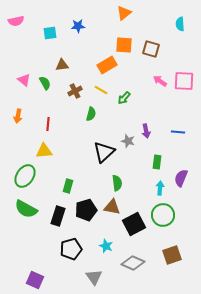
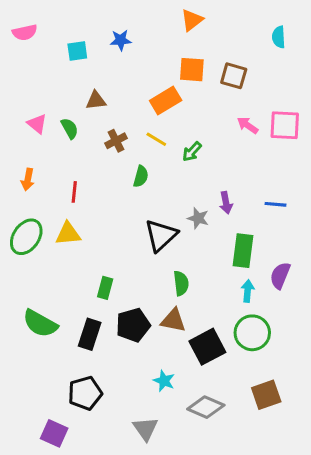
green rectangle: (157, 162) -> (243, 251), size x1.5
green ellipse: (25, 176) -> (26, 237), moved
black pentagon: (71, 249) -> (85, 393), moved

